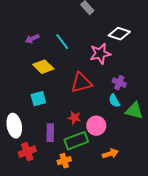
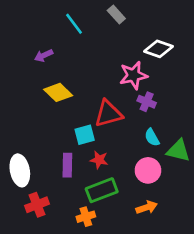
cyan line: (62, 42) -> (74, 24), moved
purple cross: (119, 83) -> (147, 102), moved
cyan square: (38, 99) -> (85, 135), moved
pink circle: (96, 126) -> (148, 170), moved
purple rectangle: (50, 133) -> (67, 165), moved

